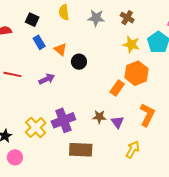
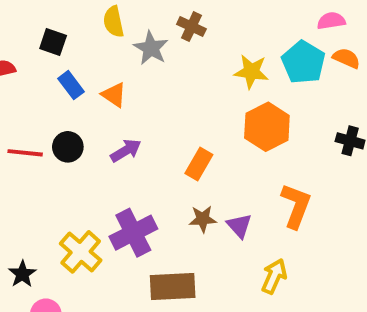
gray star: (96, 18) -> (151, 48), moved, turned 30
brown cross: (127, 18) -> (191, 27), moved
black circle: (79, 62) -> (68, 147), moved
purple arrow: (47, 79) -> (126, 151), moved
orange rectangle: (117, 88) -> (199, 164), moved

